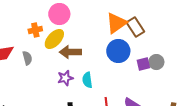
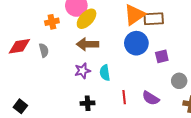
brown rectangle: (135, 27) -> (154, 19), turned -60
yellow ellipse: (54, 39) -> (87, 19), moved
gray circle: (156, 62) -> (179, 81), moved

